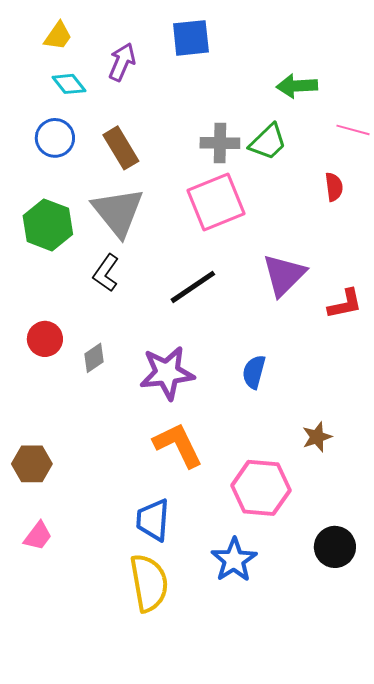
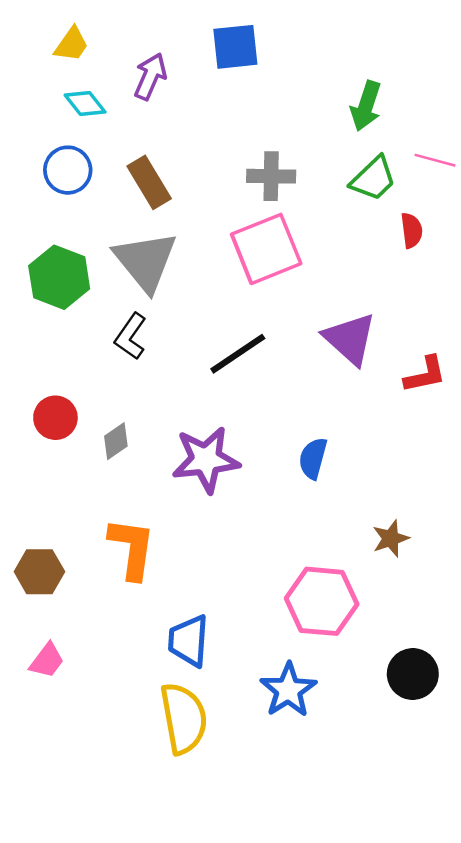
green arrow: (297, 86) -> (366, 106), turned -69
green trapezoid: (268, 142) -> (373, 179), moved
purple triangle: (284, 275) -> (350, 339), turned -33
orange L-shape: (178, 445) -> (132, 548), moved, turned 34

